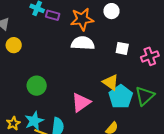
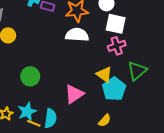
white square: (122, 48) -> (116, 24), moved, size x1.5
pink cross: (150, 56) -> (117, 46), moved
green triangle: (145, 96) -> (137, 71), moved

